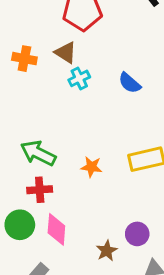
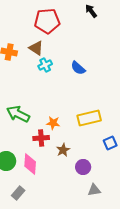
red cross: (40, 190) -> (41, 138), moved
brown star: (107, 251) -> (63, 150), moved

